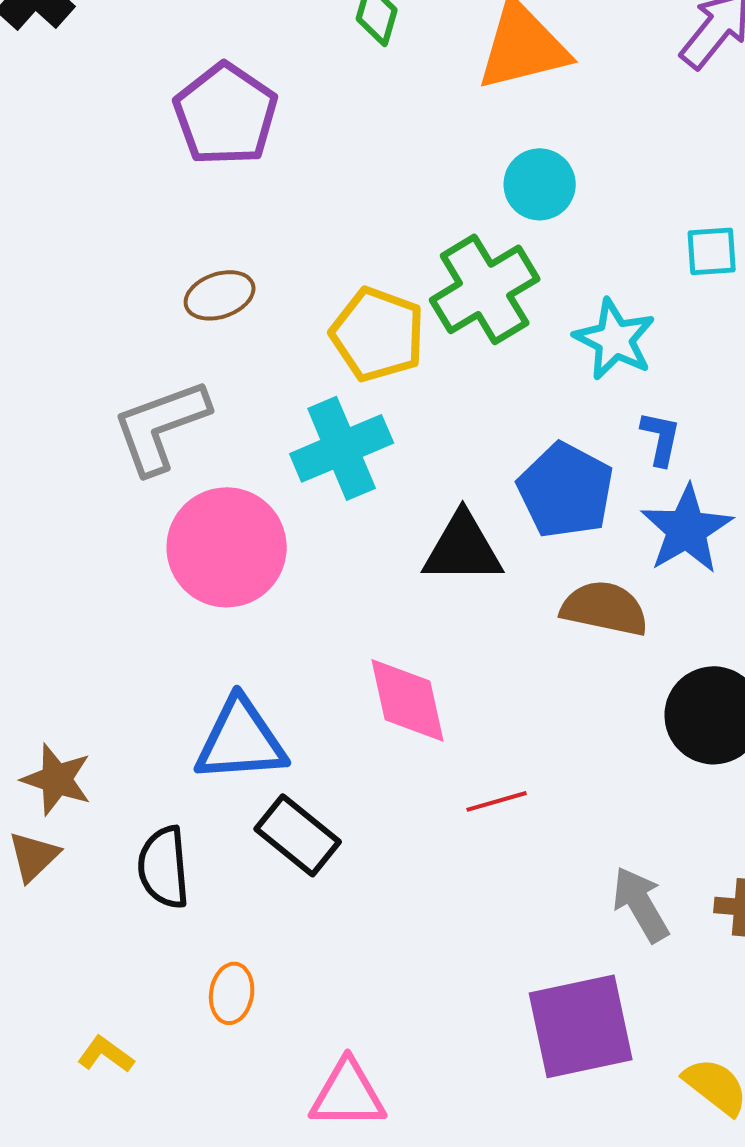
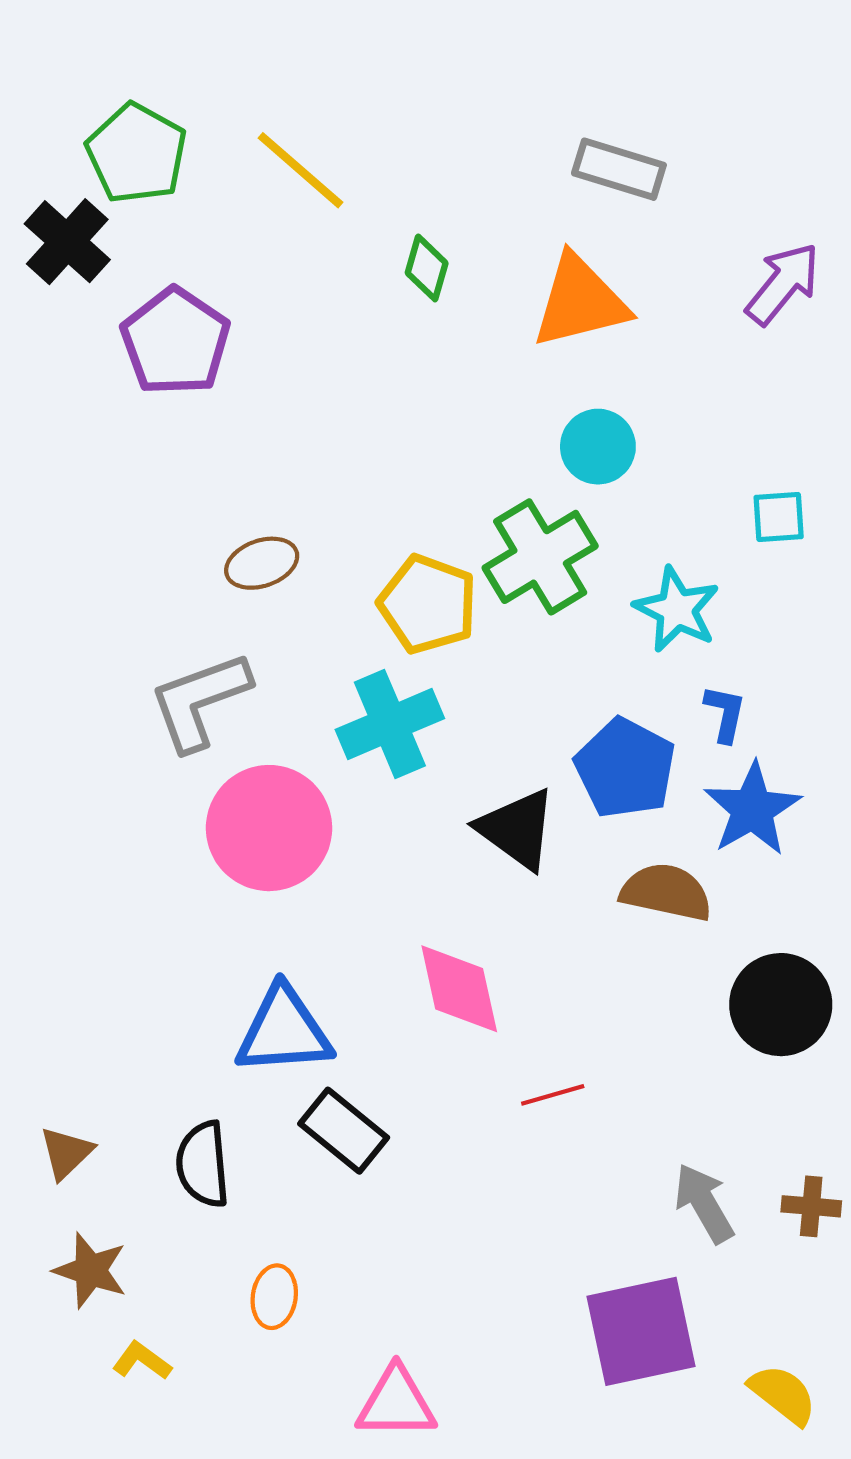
purple pentagon: (226, 114) -> (175, 342), moved
black triangle: (463, 548) -> (517, 829), turned 36
brown star: (57, 779) -> (90, 1270), moved

